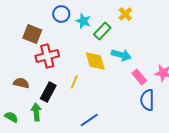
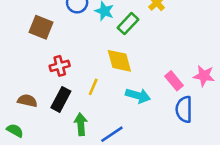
cyan arrow: (121, 55) -> (138, 96), moved
red cross: (47, 56) -> (60, 66), moved, size x0.7
brown semicircle: (21, 83) -> (27, 101), moved
green arrow: (36, 112) -> (81, 124), moved

